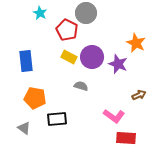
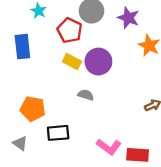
blue rectangle: (26, 61) -> (22, 47), moved
purple star: (118, 64) -> (128, 18), moved
pink L-shape: (114, 116) -> (109, 147), moved

